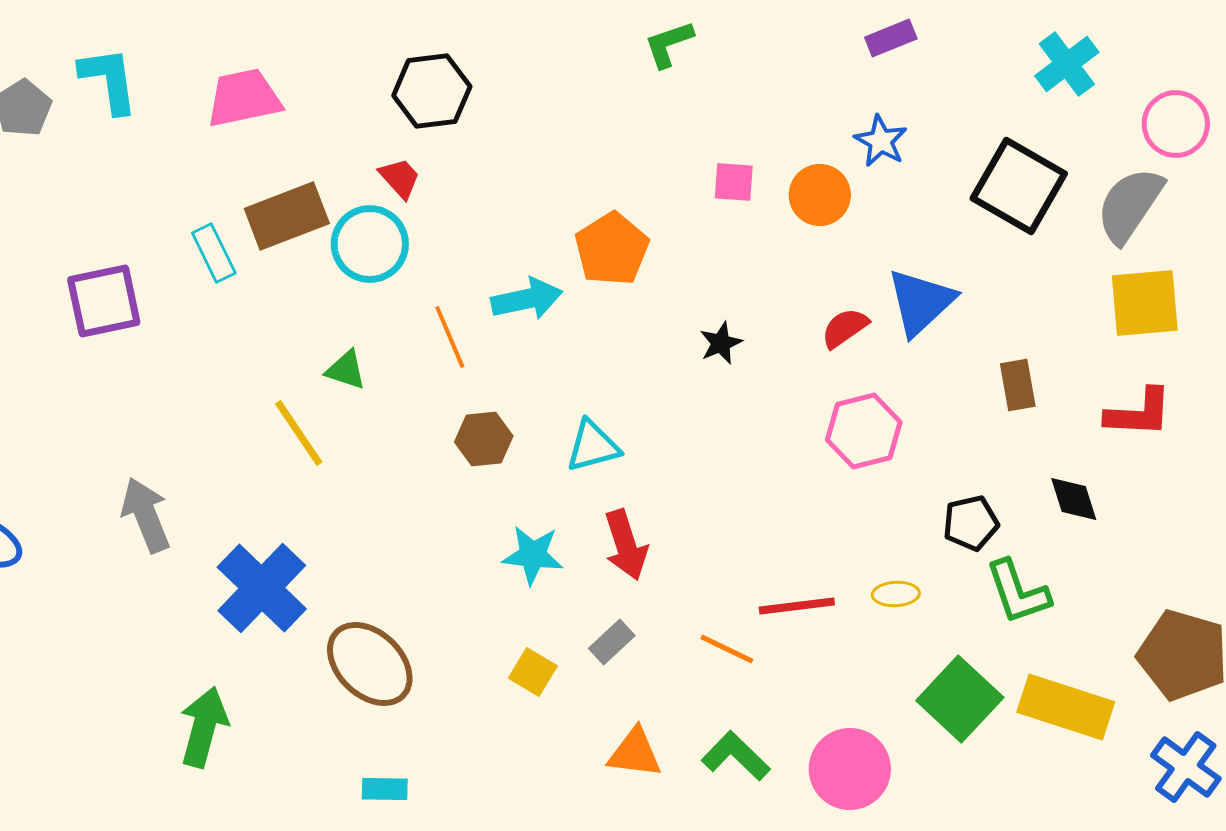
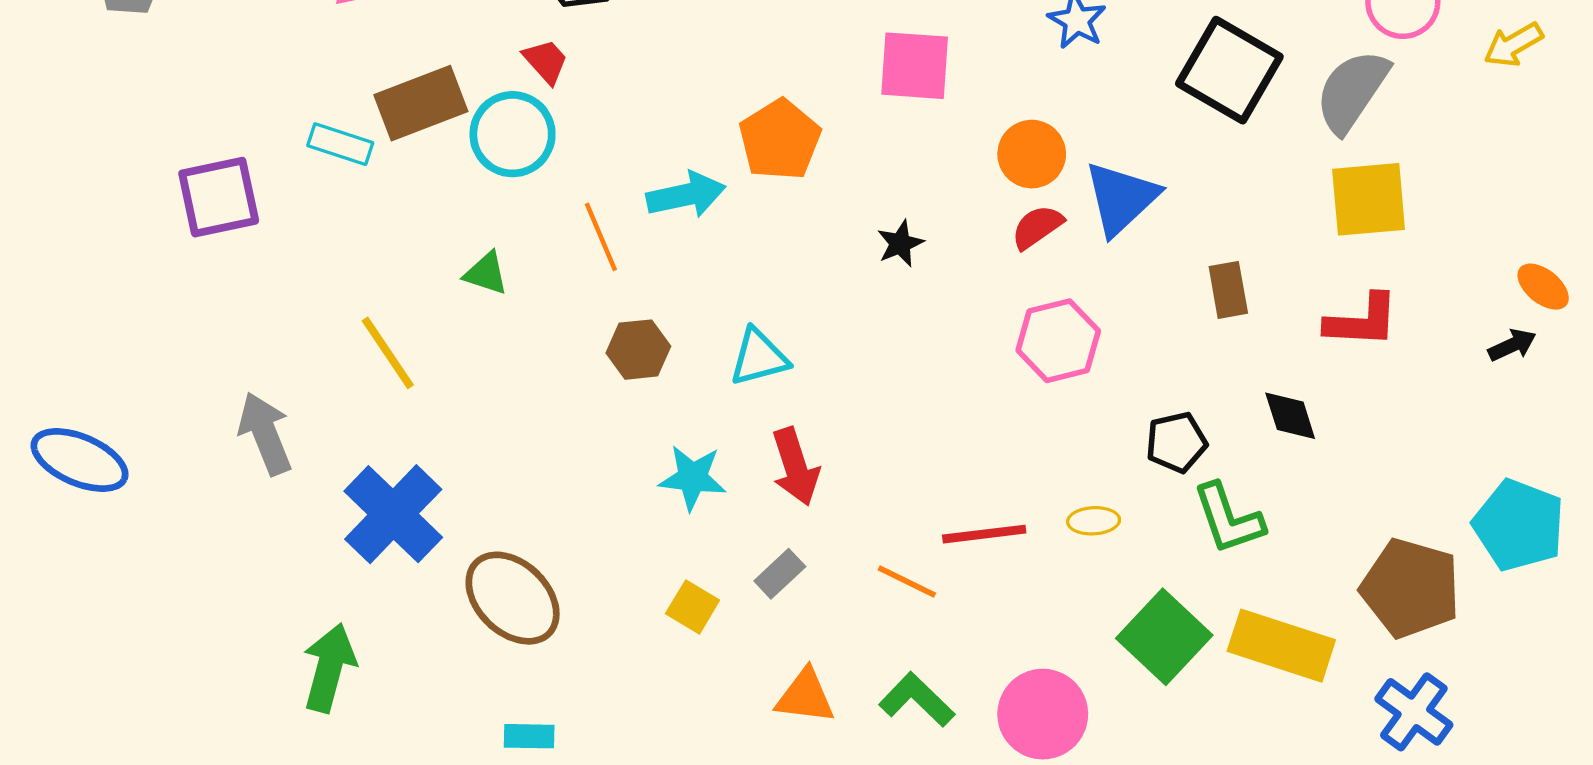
pink square: (734, 182) -> (915, 66), size x1.6
orange circle: (820, 195) -> (1032, 154), moved
cyan rectangle: (214, 253) -> (340, 144), turned -46
yellow line: (299, 433) -> (388, 353), moved

